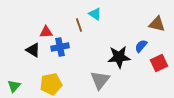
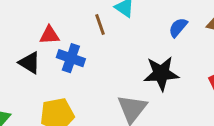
blue semicircle: (141, 46) -> (178, 27), moved
blue cross: (60, 47) -> (71, 58), turned 30

